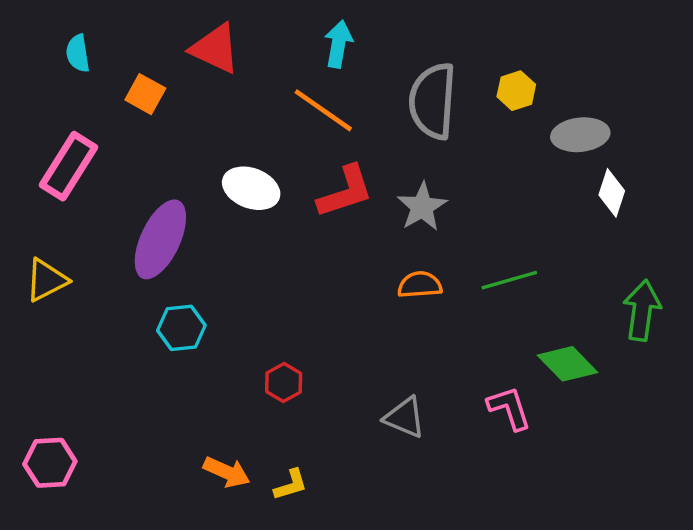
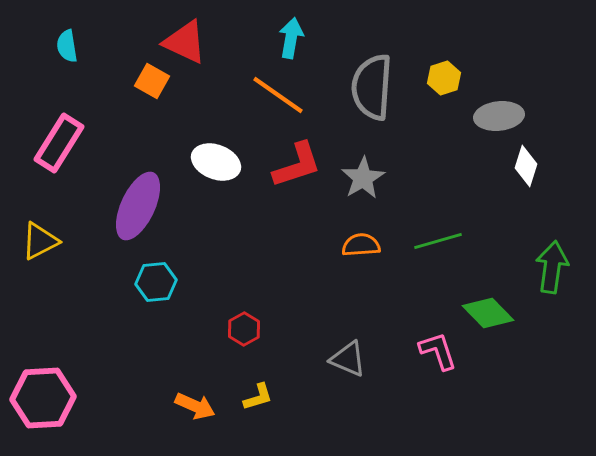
orange square: (145, 94) -> (152, 81), moved
pink hexagon: (50, 463) -> (43, 398), size x1.4
yellow L-shape: (291, 485) -> (258, 397), moved

